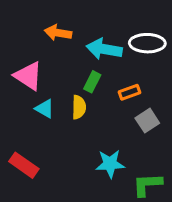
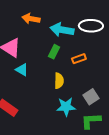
yellow semicircle: (79, 107) -> (59, 81), moved
gray square: (147, 121) -> (91, 97), moved

